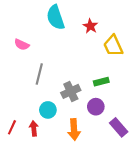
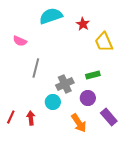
cyan semicircle: (56, 17) -> (51, 16), turned 90
cyan circle: (48, 110) -> (53, 102), moved
orange arrow: (74, 130) -> (79, 123), moved, turned -30

